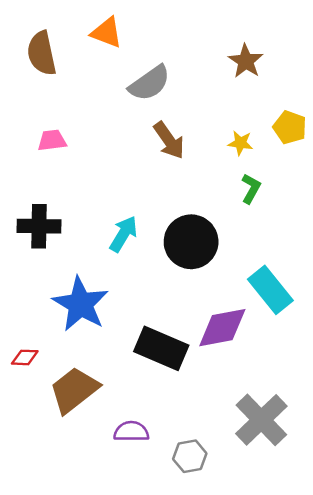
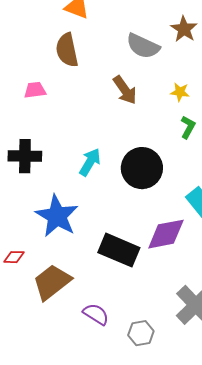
brown semicircle: (42, 53) -> (67, 50), moved
gray semicircle: (149, 83) -> (143, 46), moved, turned 60
purple semicircle: (131, 432) -> (96, 314), turned 32

